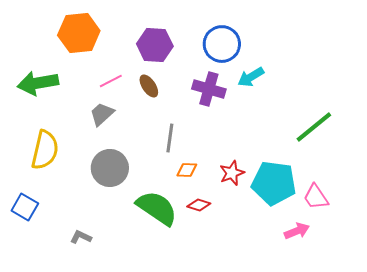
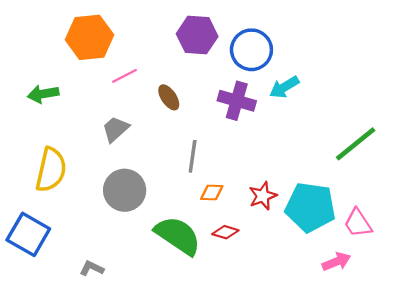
purple hexagon: (155, 45) -> (197, 35), moved
pink line: (111, 81) -> (125, 76), moved
green arrow: (38, 83) -> (43, 94), size x0.7
blue square: (25, 207) -> (28, 234), size x1.4

